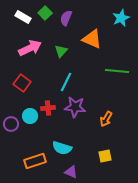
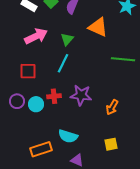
cyan line: (66, 82) -> (63, 63), moved
red square: (22, 83) -> (28, 71), turned -36
purple circle: (11, 124) -> (17, 101), moved

